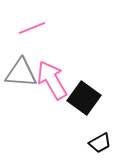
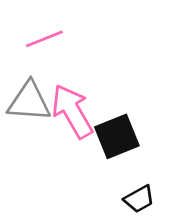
black square: (84, 98) -> (117, 136), turned 32

